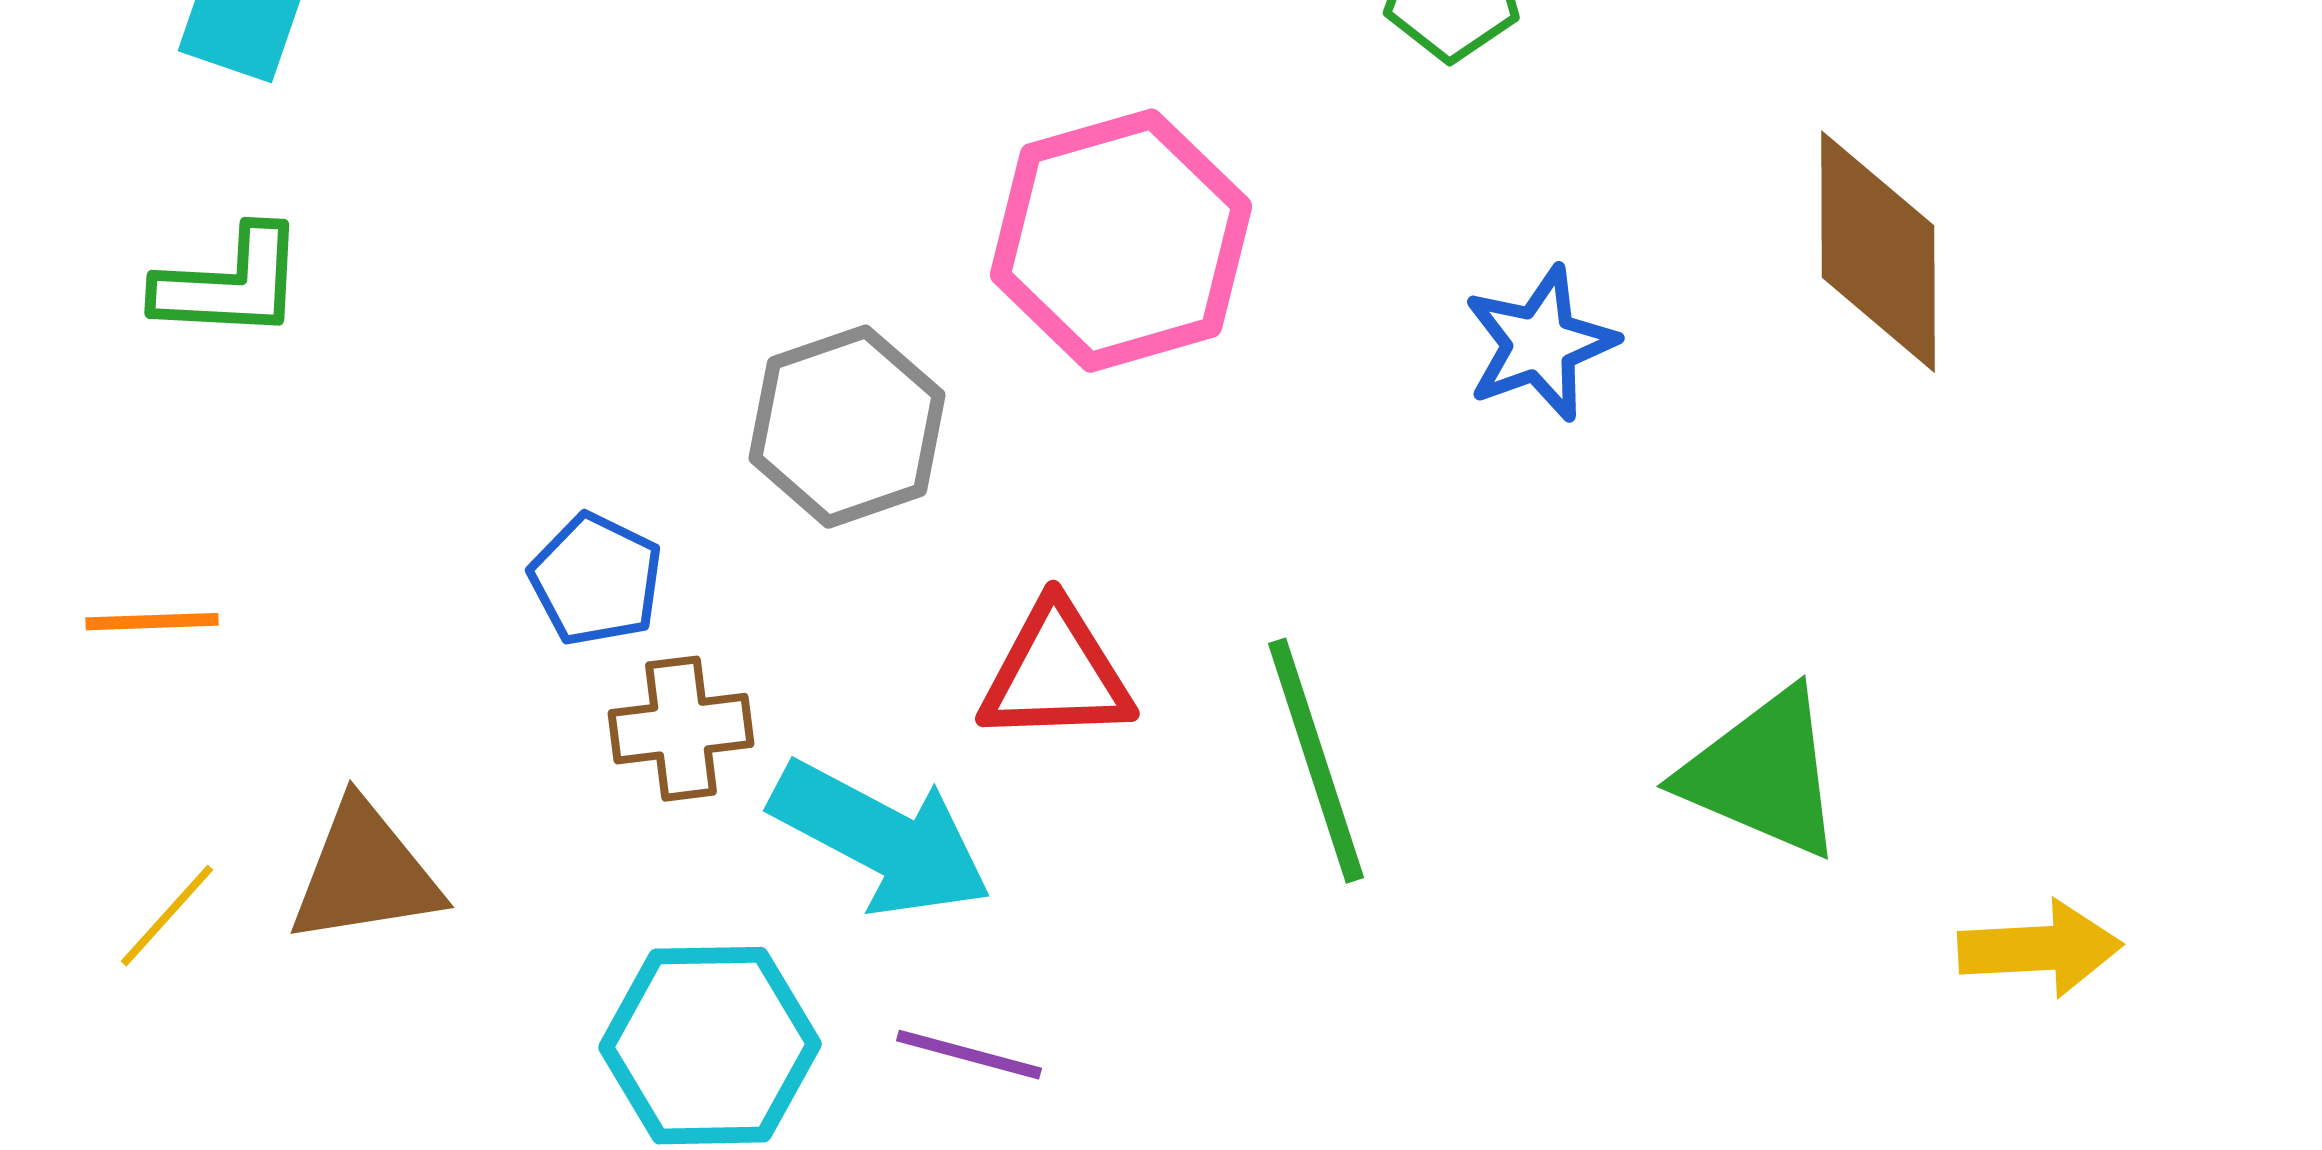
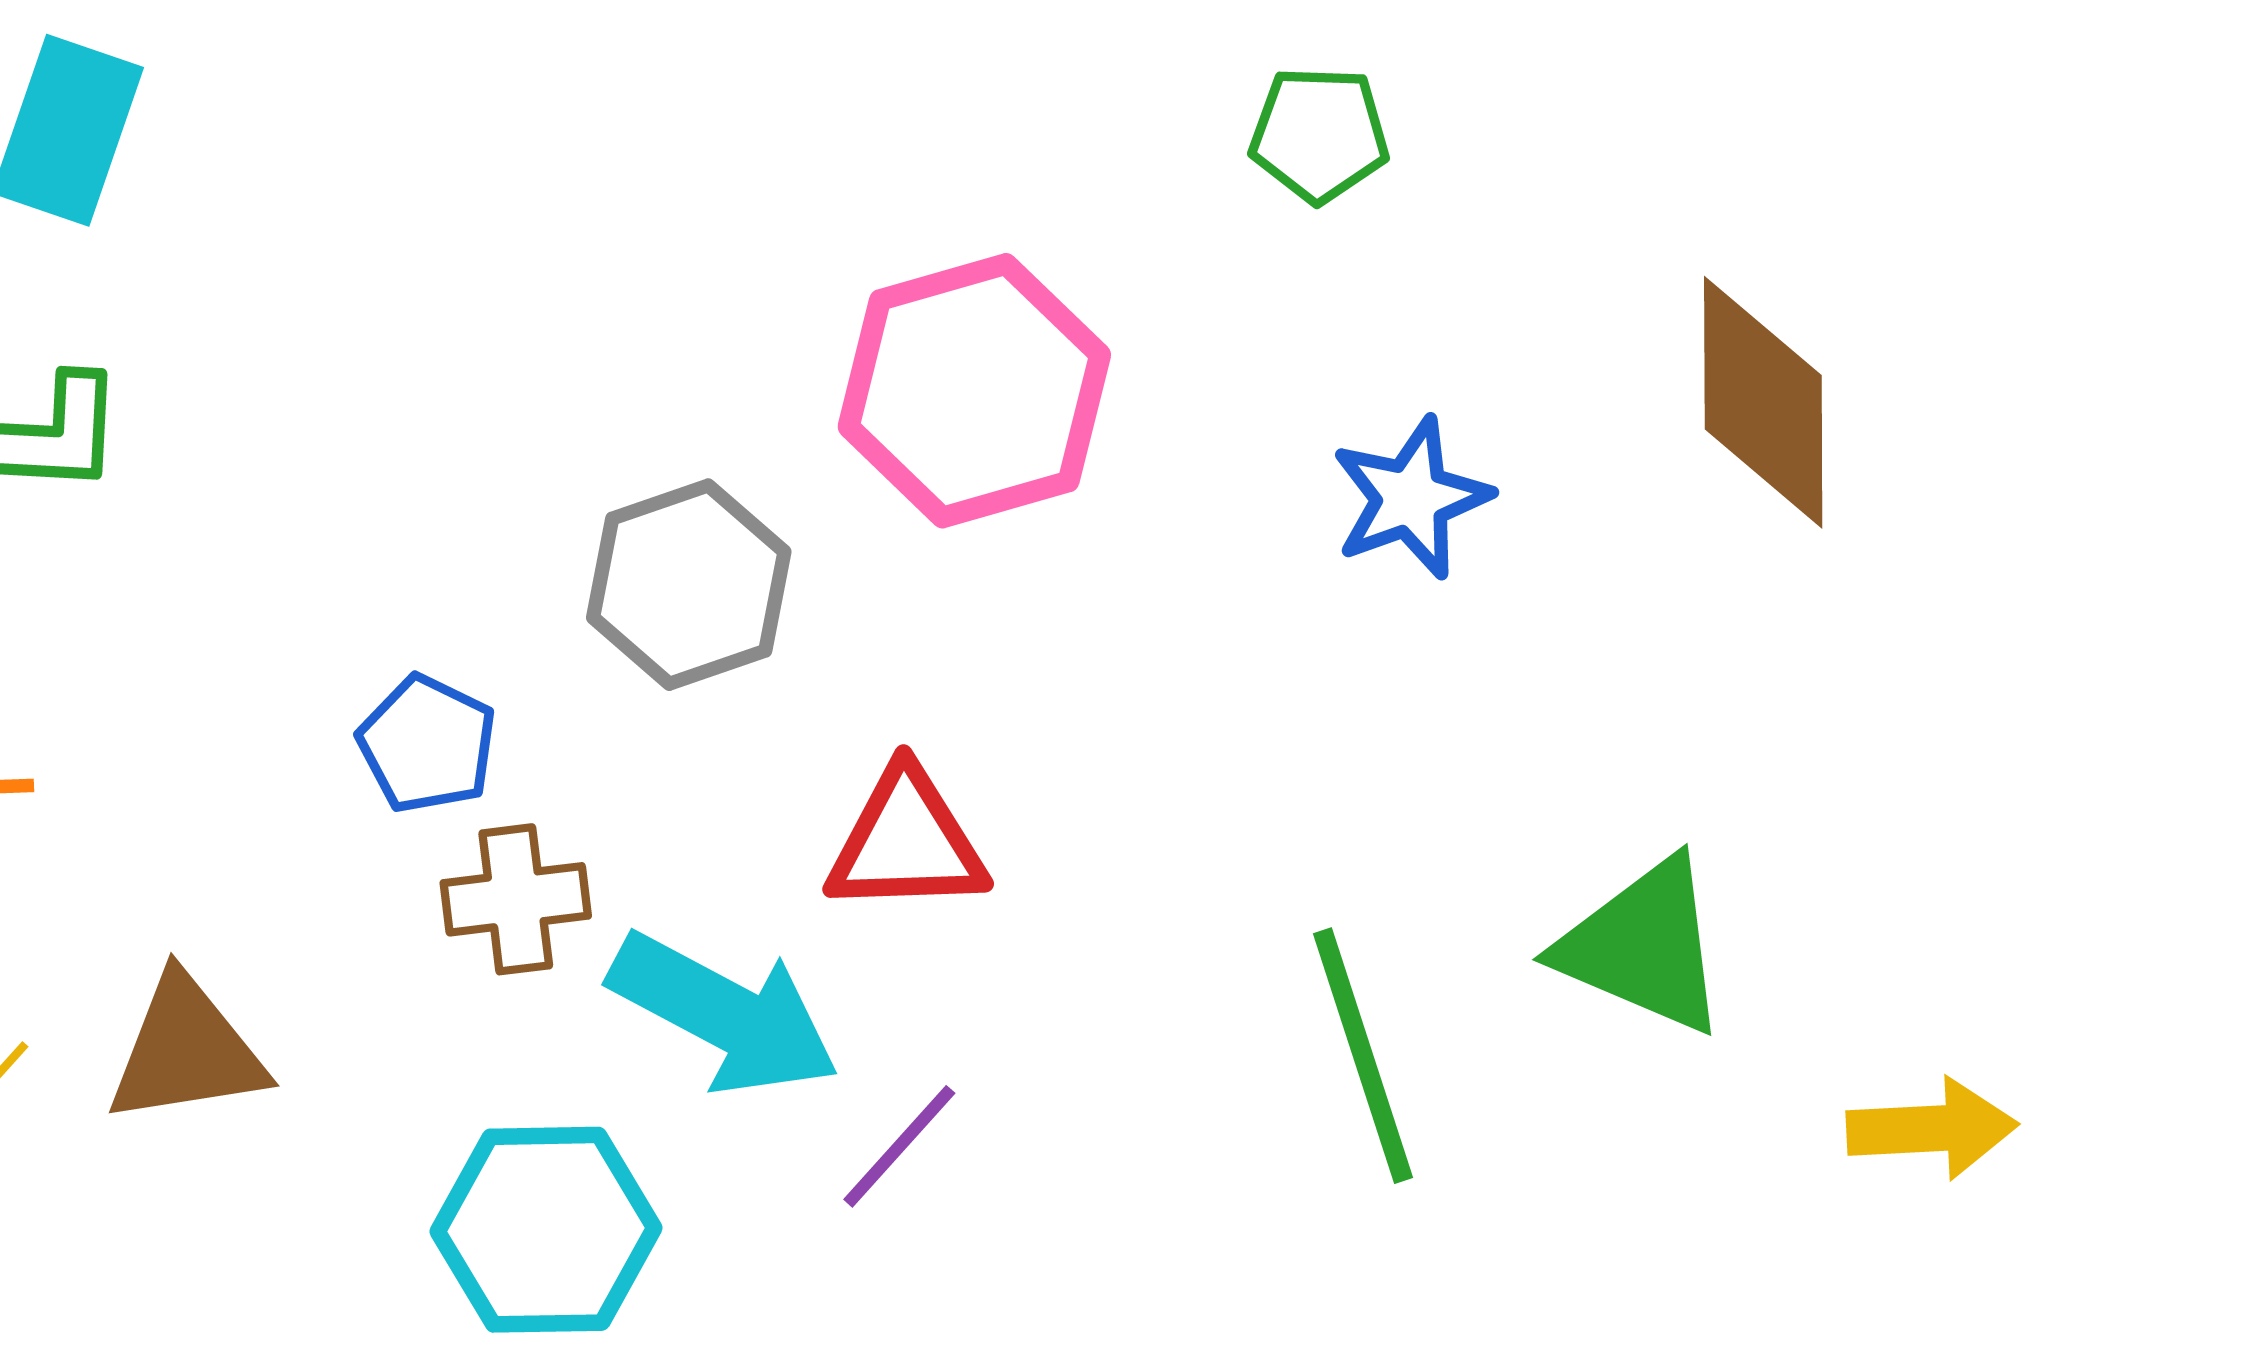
green line: (1316, 761) -> (1363, 1056), moved
purple line: (969, 1055) -> (899, 1146), moved, turned -63

